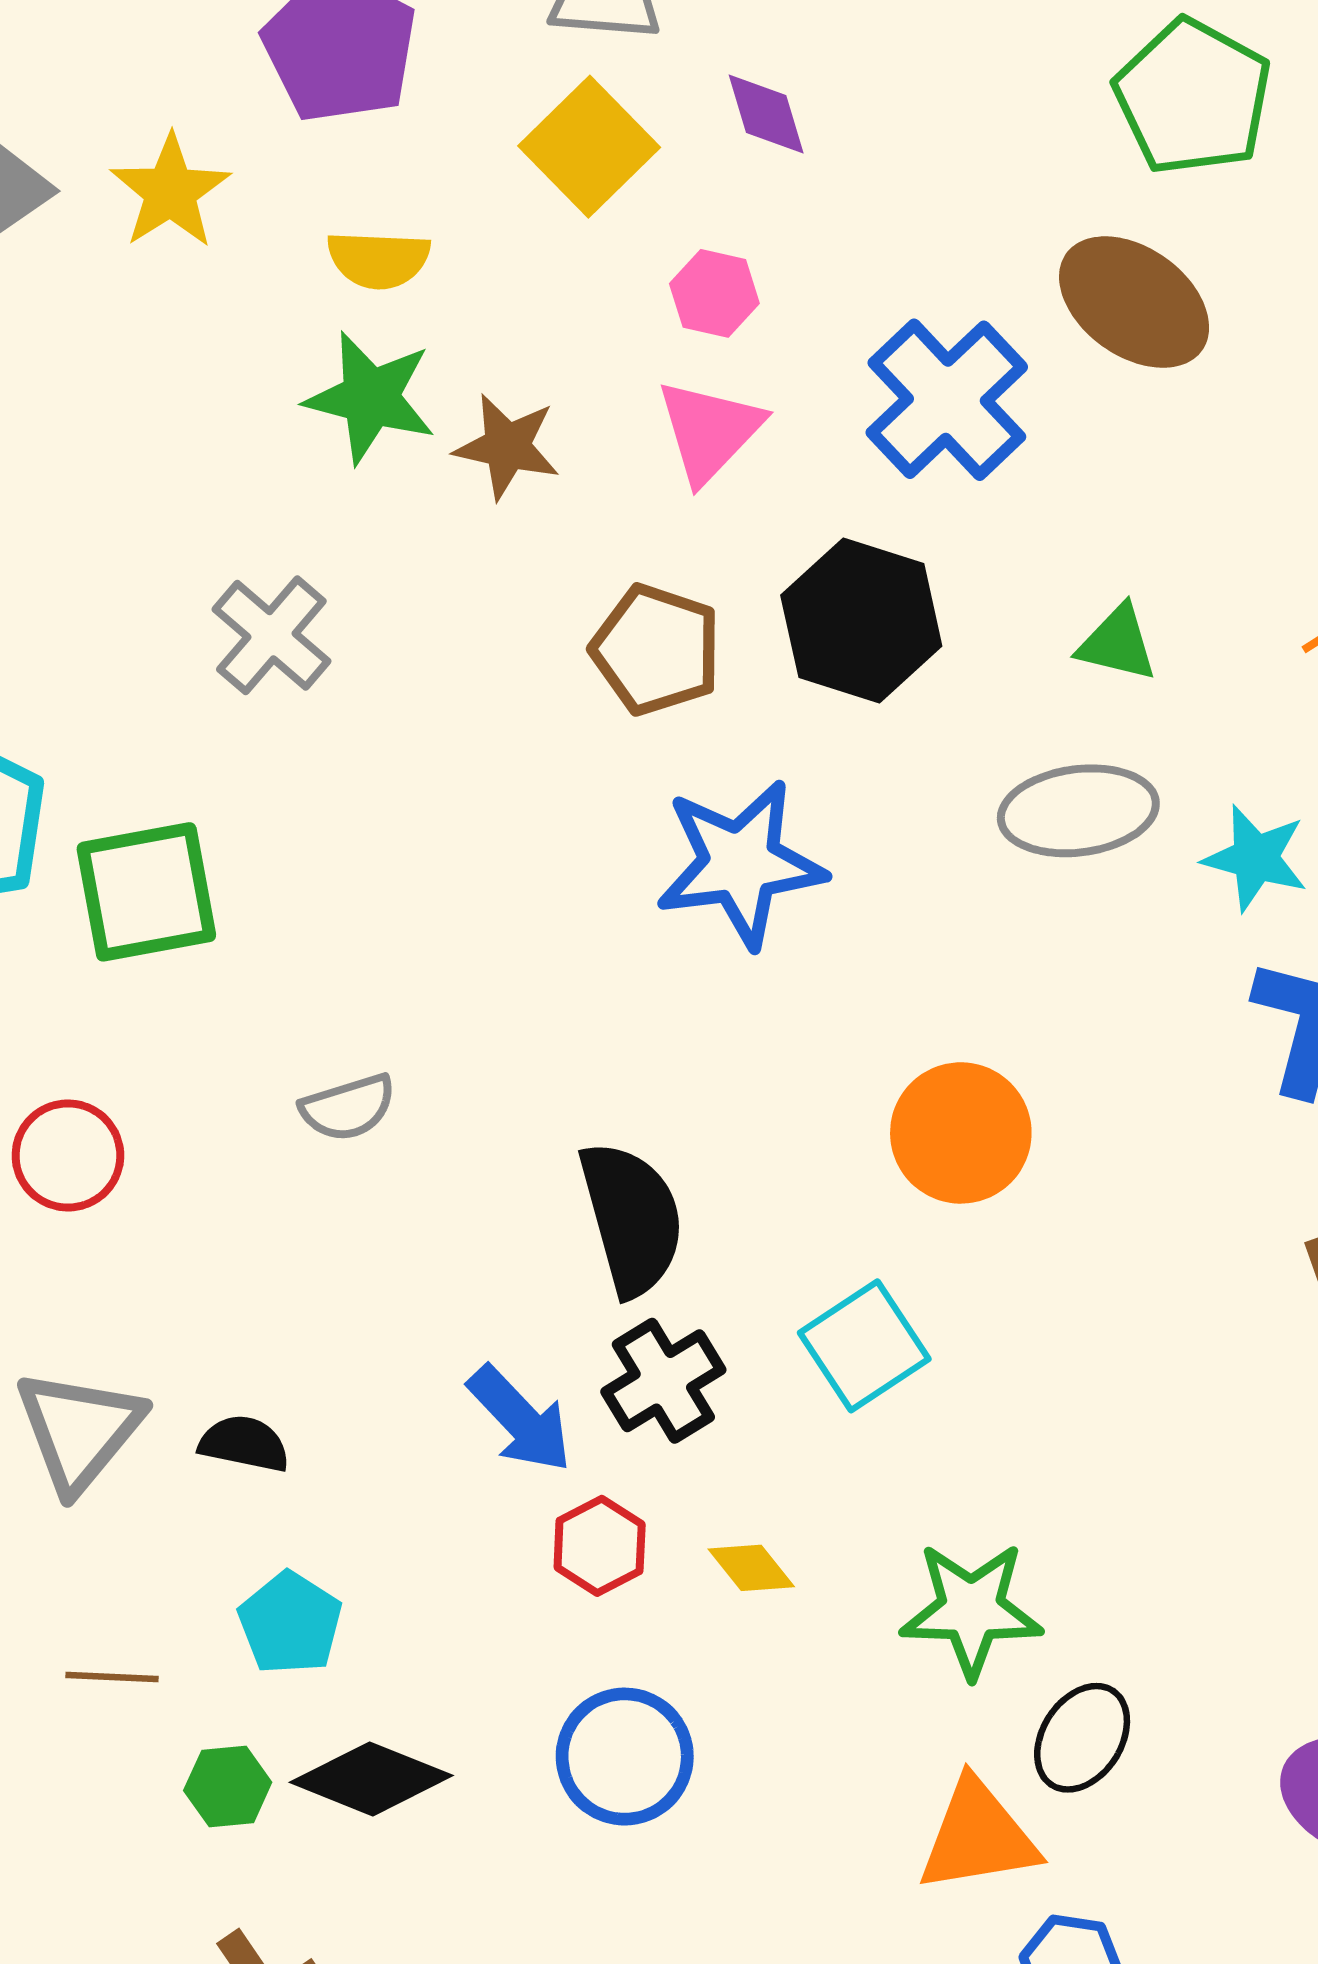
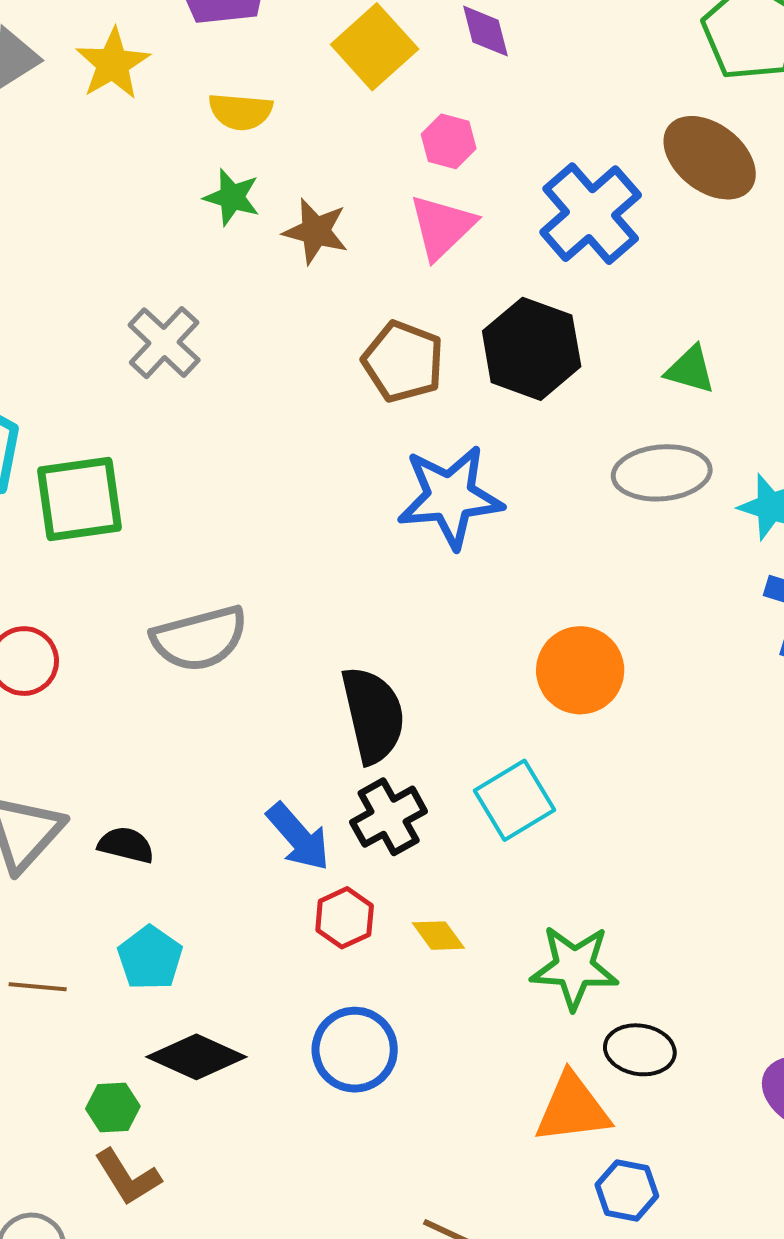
green star: (370, 398) -> (232, 197), size x0.7
gray semicircle: (348, 1107) -> (199, 638), size x1.6
black ellipse: (1082, 1738) -> (640, 1050), turned 64
green hexagon: (228, 1786) -> (113, 1107), moved

